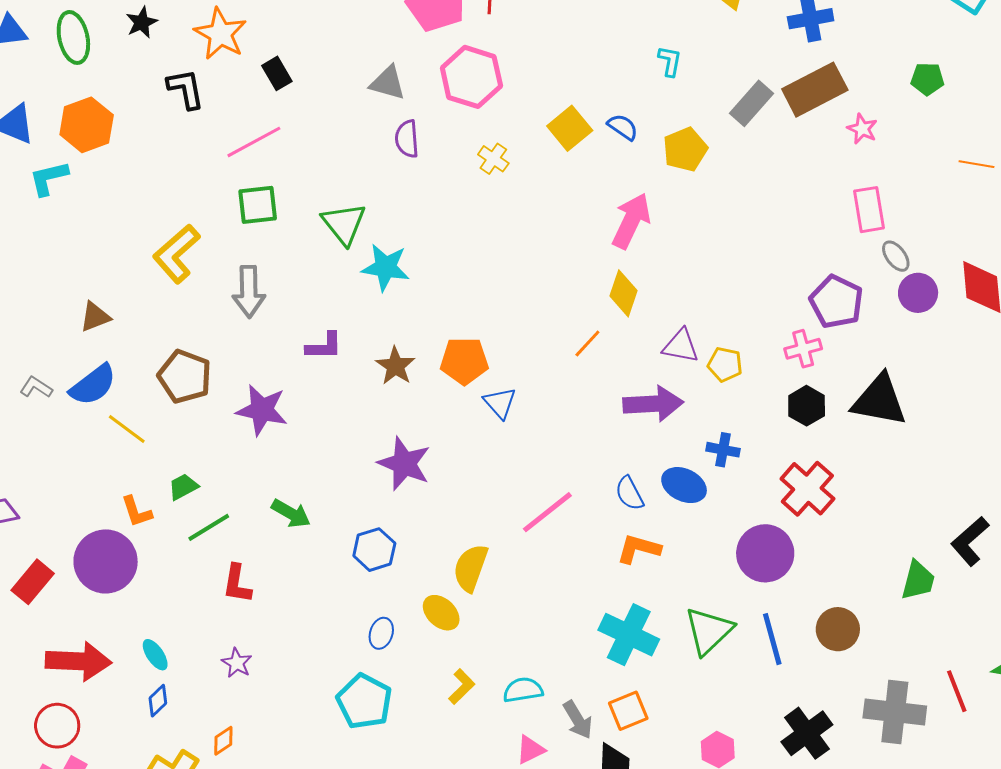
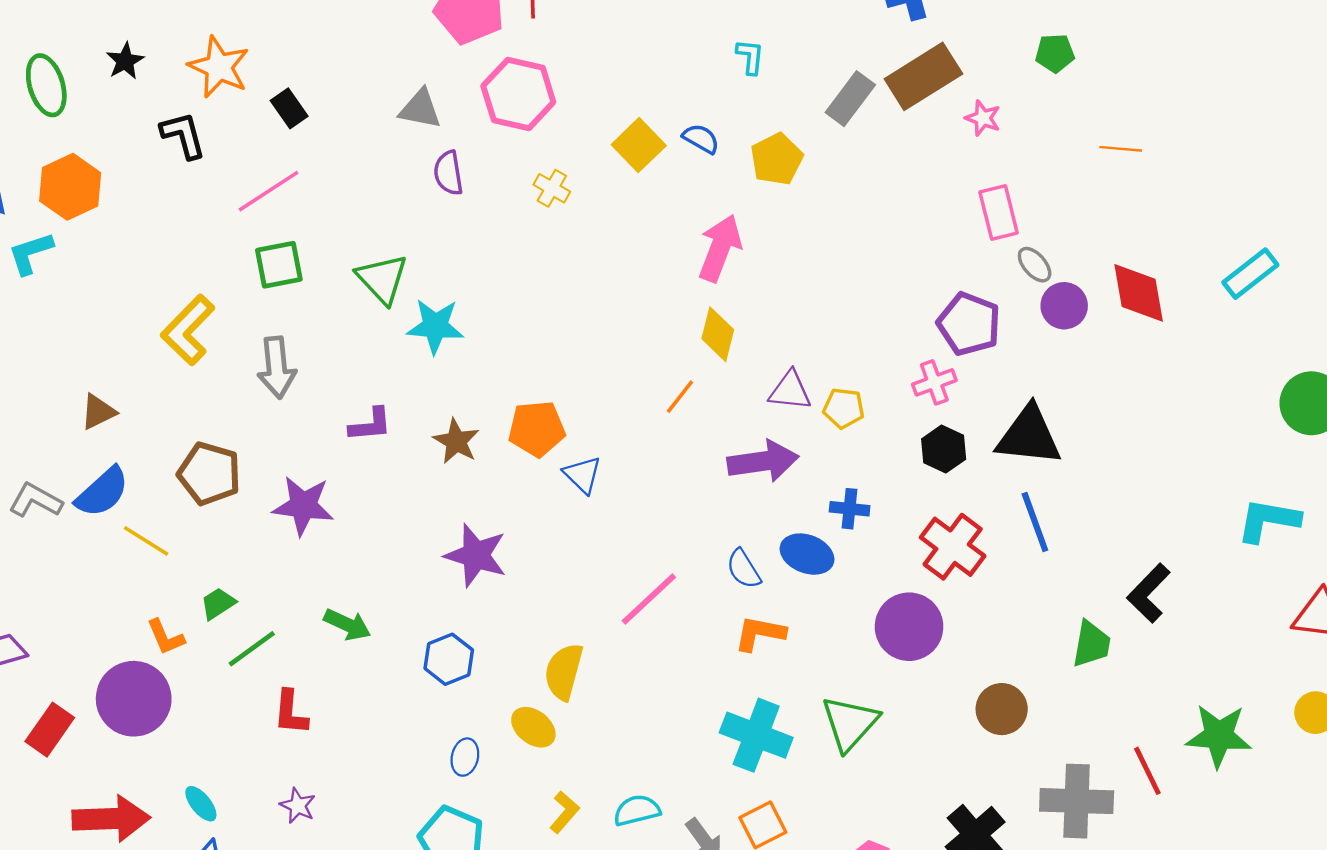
gray L-shape: (36, 387) -> (35, 500), size x1.4
blue line: (772, 639) -> (1035, 522), moved

